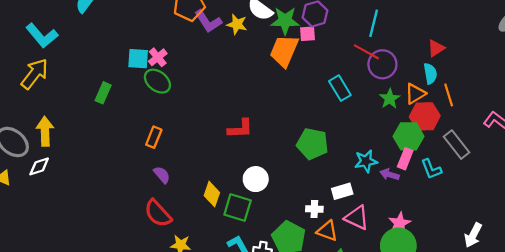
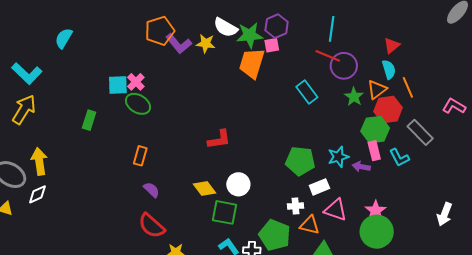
green pentagon: (312, 144) -> (300, 161), moved
pink rectangle: (405, 159) -> (374, 151), turned -30
yellow diamond: (212, 194) -> (204, 189), moved, turned -50

